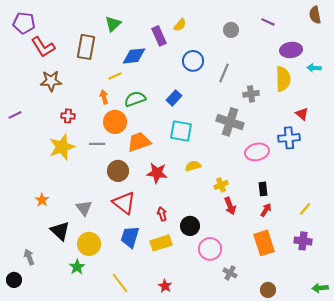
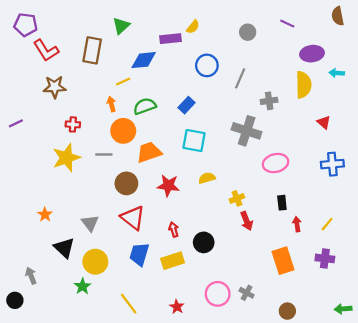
purple rectangle: (159, 36) -> (170, 39), turned -72
blue cross: (289, 138) -> (332, 164), moved
red arrow: (266, 210) -> (297, 224), moved, turned -40
pink circle: (210, 249) -> (218, 294), moved

